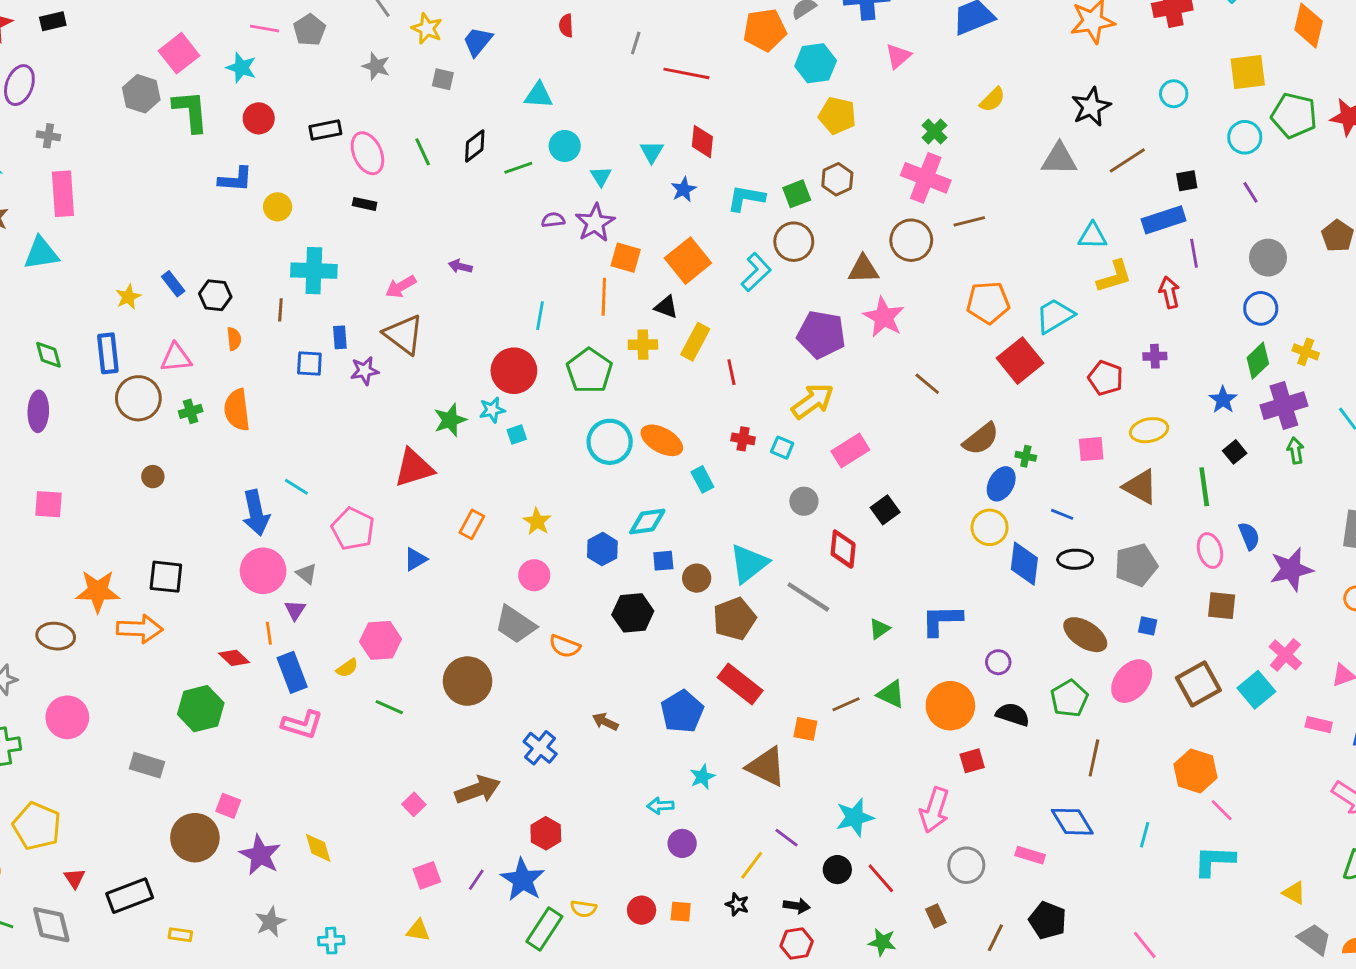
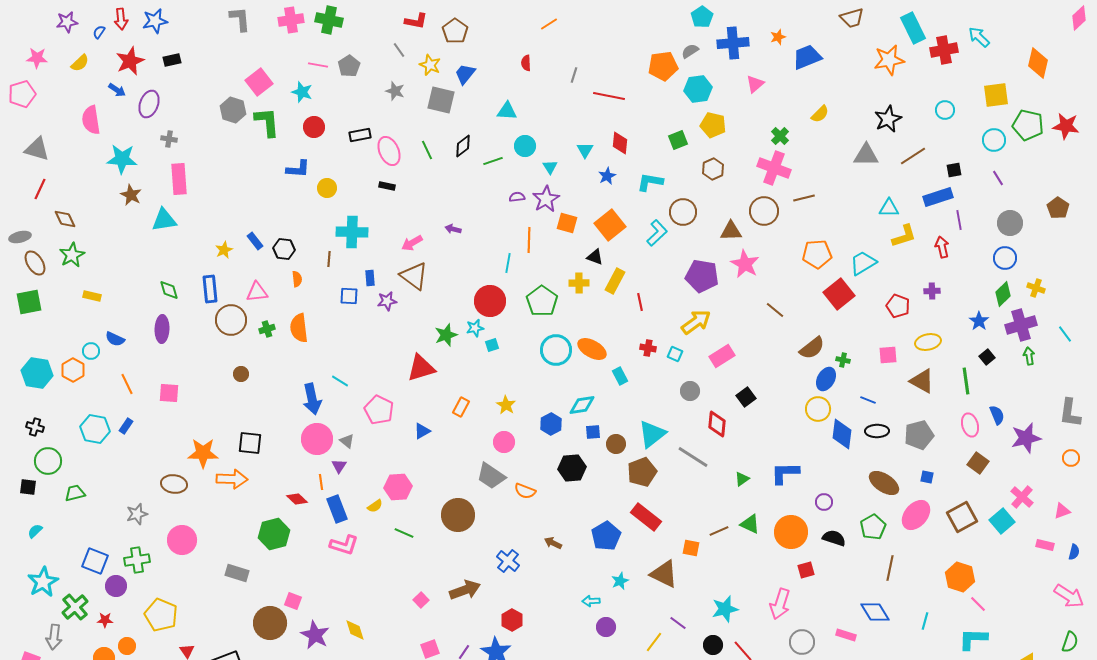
gray square: (443, 79) -> (441, 100), size x1.8
green square: (797, 194) -> (678, 140), moved
orange line: (604, 297) -> (529, 240), moved
brown square: (1222, 606) -> (978, 463), turned 30

